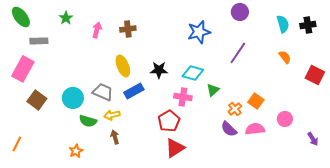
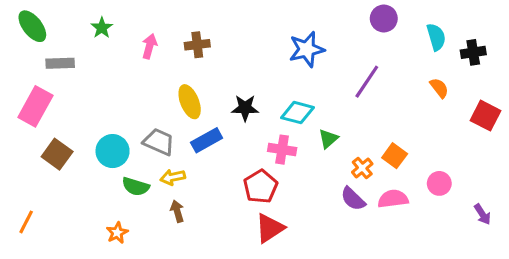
purple circle: (240, 12) -> (384, 18), moved
black cross: (308, 25) -> (473, 52), moved

